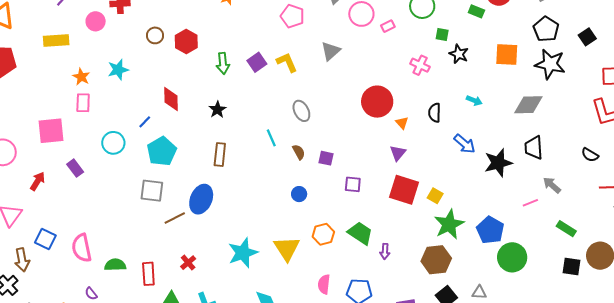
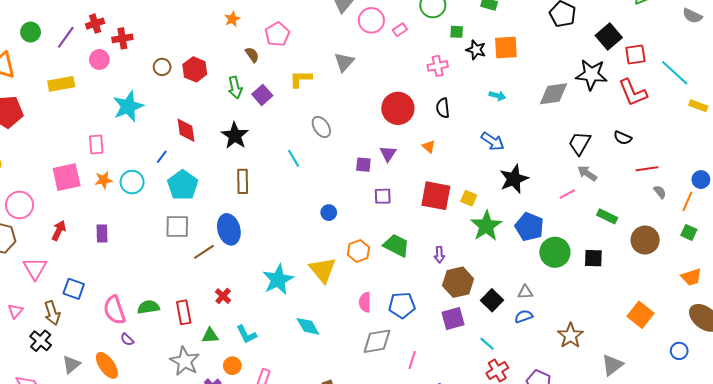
pink pentagon: (292, 16) -> (277, 34), moved, turned 30
black square: (587, 37) -> (609, 36), moved, size x1.4
orange square: (507, 54) -> (506, 47), moved
purple square: (257, 62) -> (262, 95), moved
yellow L-shape: (287, 62) -> (301, 79), turned -60
black star: (550, 64) -> (591, 75), moved
pink cross: (420, 65) -> (438, 66), turned -30
cyan star: (118, 70) -> (128, 106), size x1.4
orange star: (81, 77) -> (104, 180), moved, turned -30
black star: (217, 110) -> (235, 136), size x1.5
black semicircle: (435, 113) -> (443, 108), moved
orange triangle: (402, 123) -> (429, 147), moved
black trapezoid: (534, 148) -> (580, 143), moved, turned 40
brown semicircle: (299, 152) -> (252, 55), moved
purple triangle: (398, 153) -> (388, 154), moved
purple square: (326, 158) -> (363, 165), moved
black star: (498, 163) -> (514, 179), moved
purple rectangle: (75, 168) -> (102, 233), moved, turned 42
blue ellipse: (201, 199) -> (229, 229), turned -32
pink semicircle: (82, 248) -> (114, 310), moved
purple arrow: (385, 251) -> (439, 255), moved
brown hexagon: (436, 260) -> (458, 282), moved
black square: (571, 267) -> (593, 258), moved

